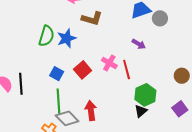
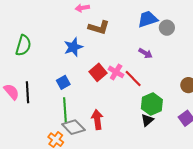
green semicircle: (46, 36) -> (23, 45), moved
red line: (127, 69) -> (133, 79), turned -30
red square: (83, 70) -> (98, 72), moved
blue square: (57, 74) -> (63, 82), turned 32

